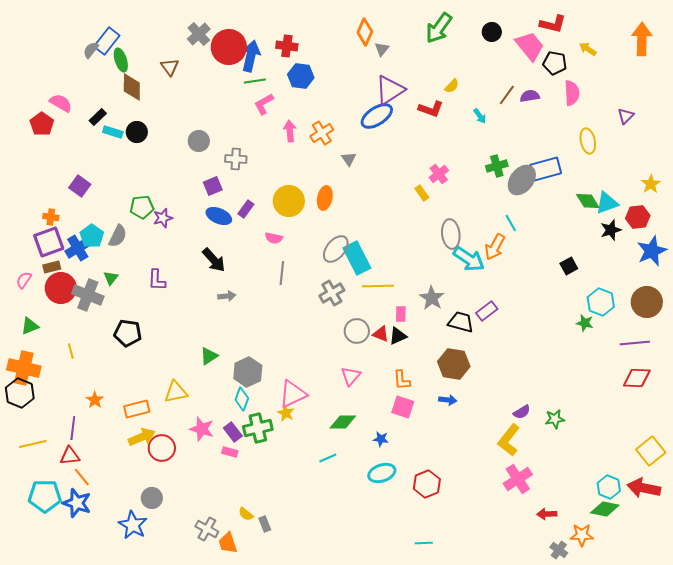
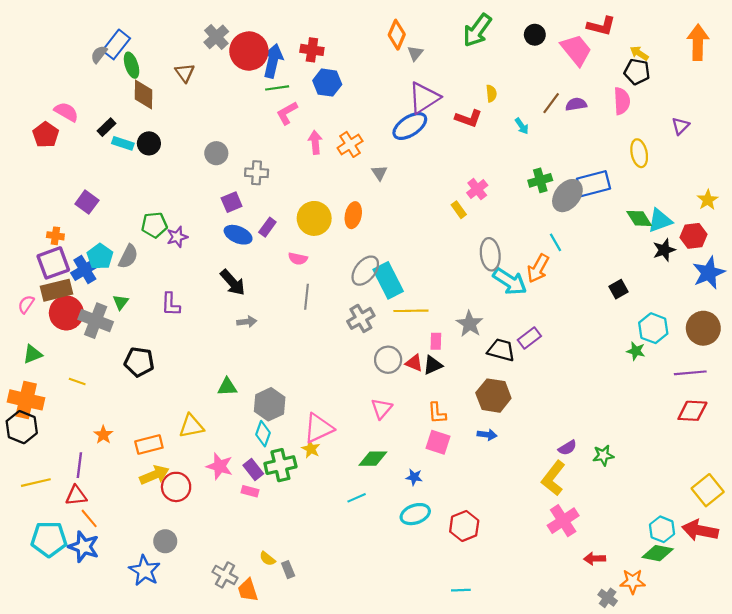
black pentagon: (555, 63) -> (637, 72), moved
yellow semicircle: (452, 86) -> (491, 93), turned -49
brown rectangle: (52, 267) -> (57, 290), size x1.6
yellow line: (71, 351) -> (77, 381), turned -56
green triangle: (209, 356) -> (227, 387), turned 30

